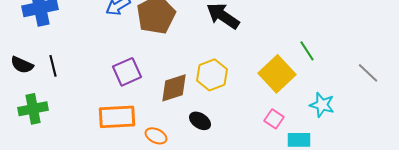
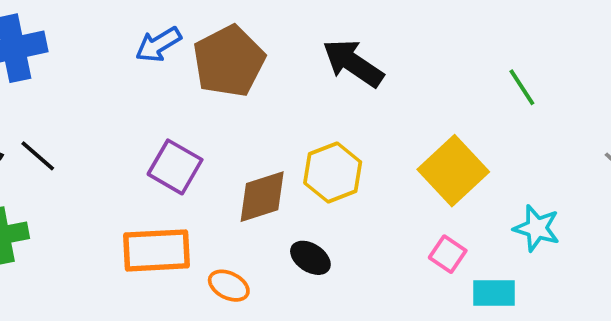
green line: (307, 51) -> (522, 87), moved
black line: (53, 66) -> (38, 156), turned -35
purple square: (127, 72) -> (175, 167), turned -36

